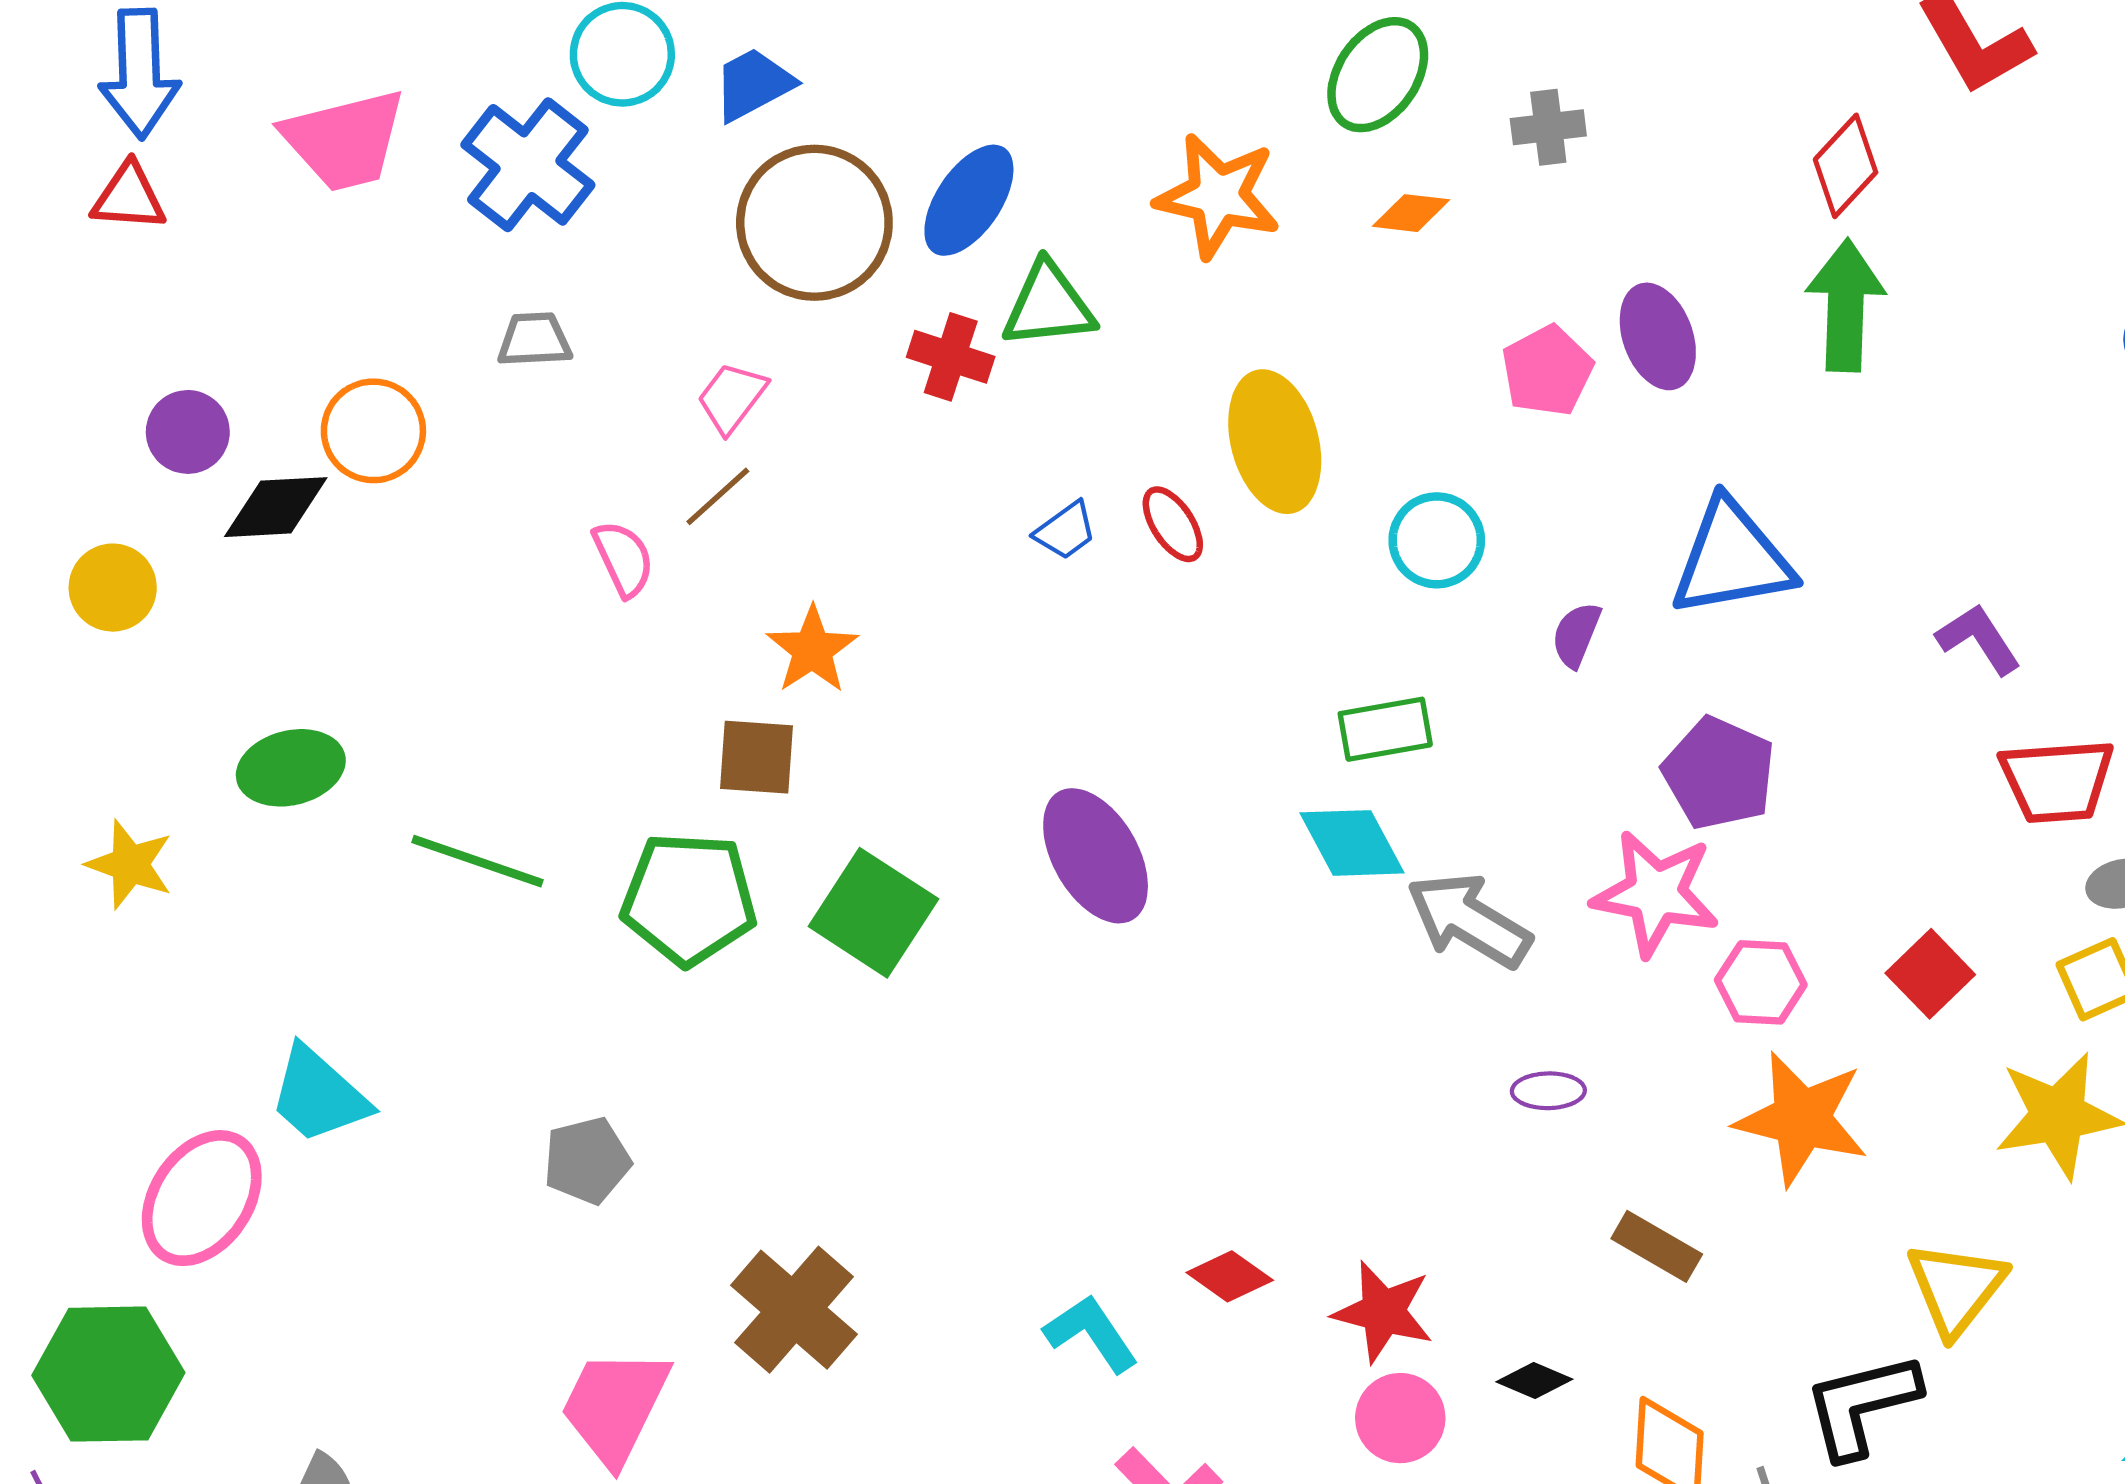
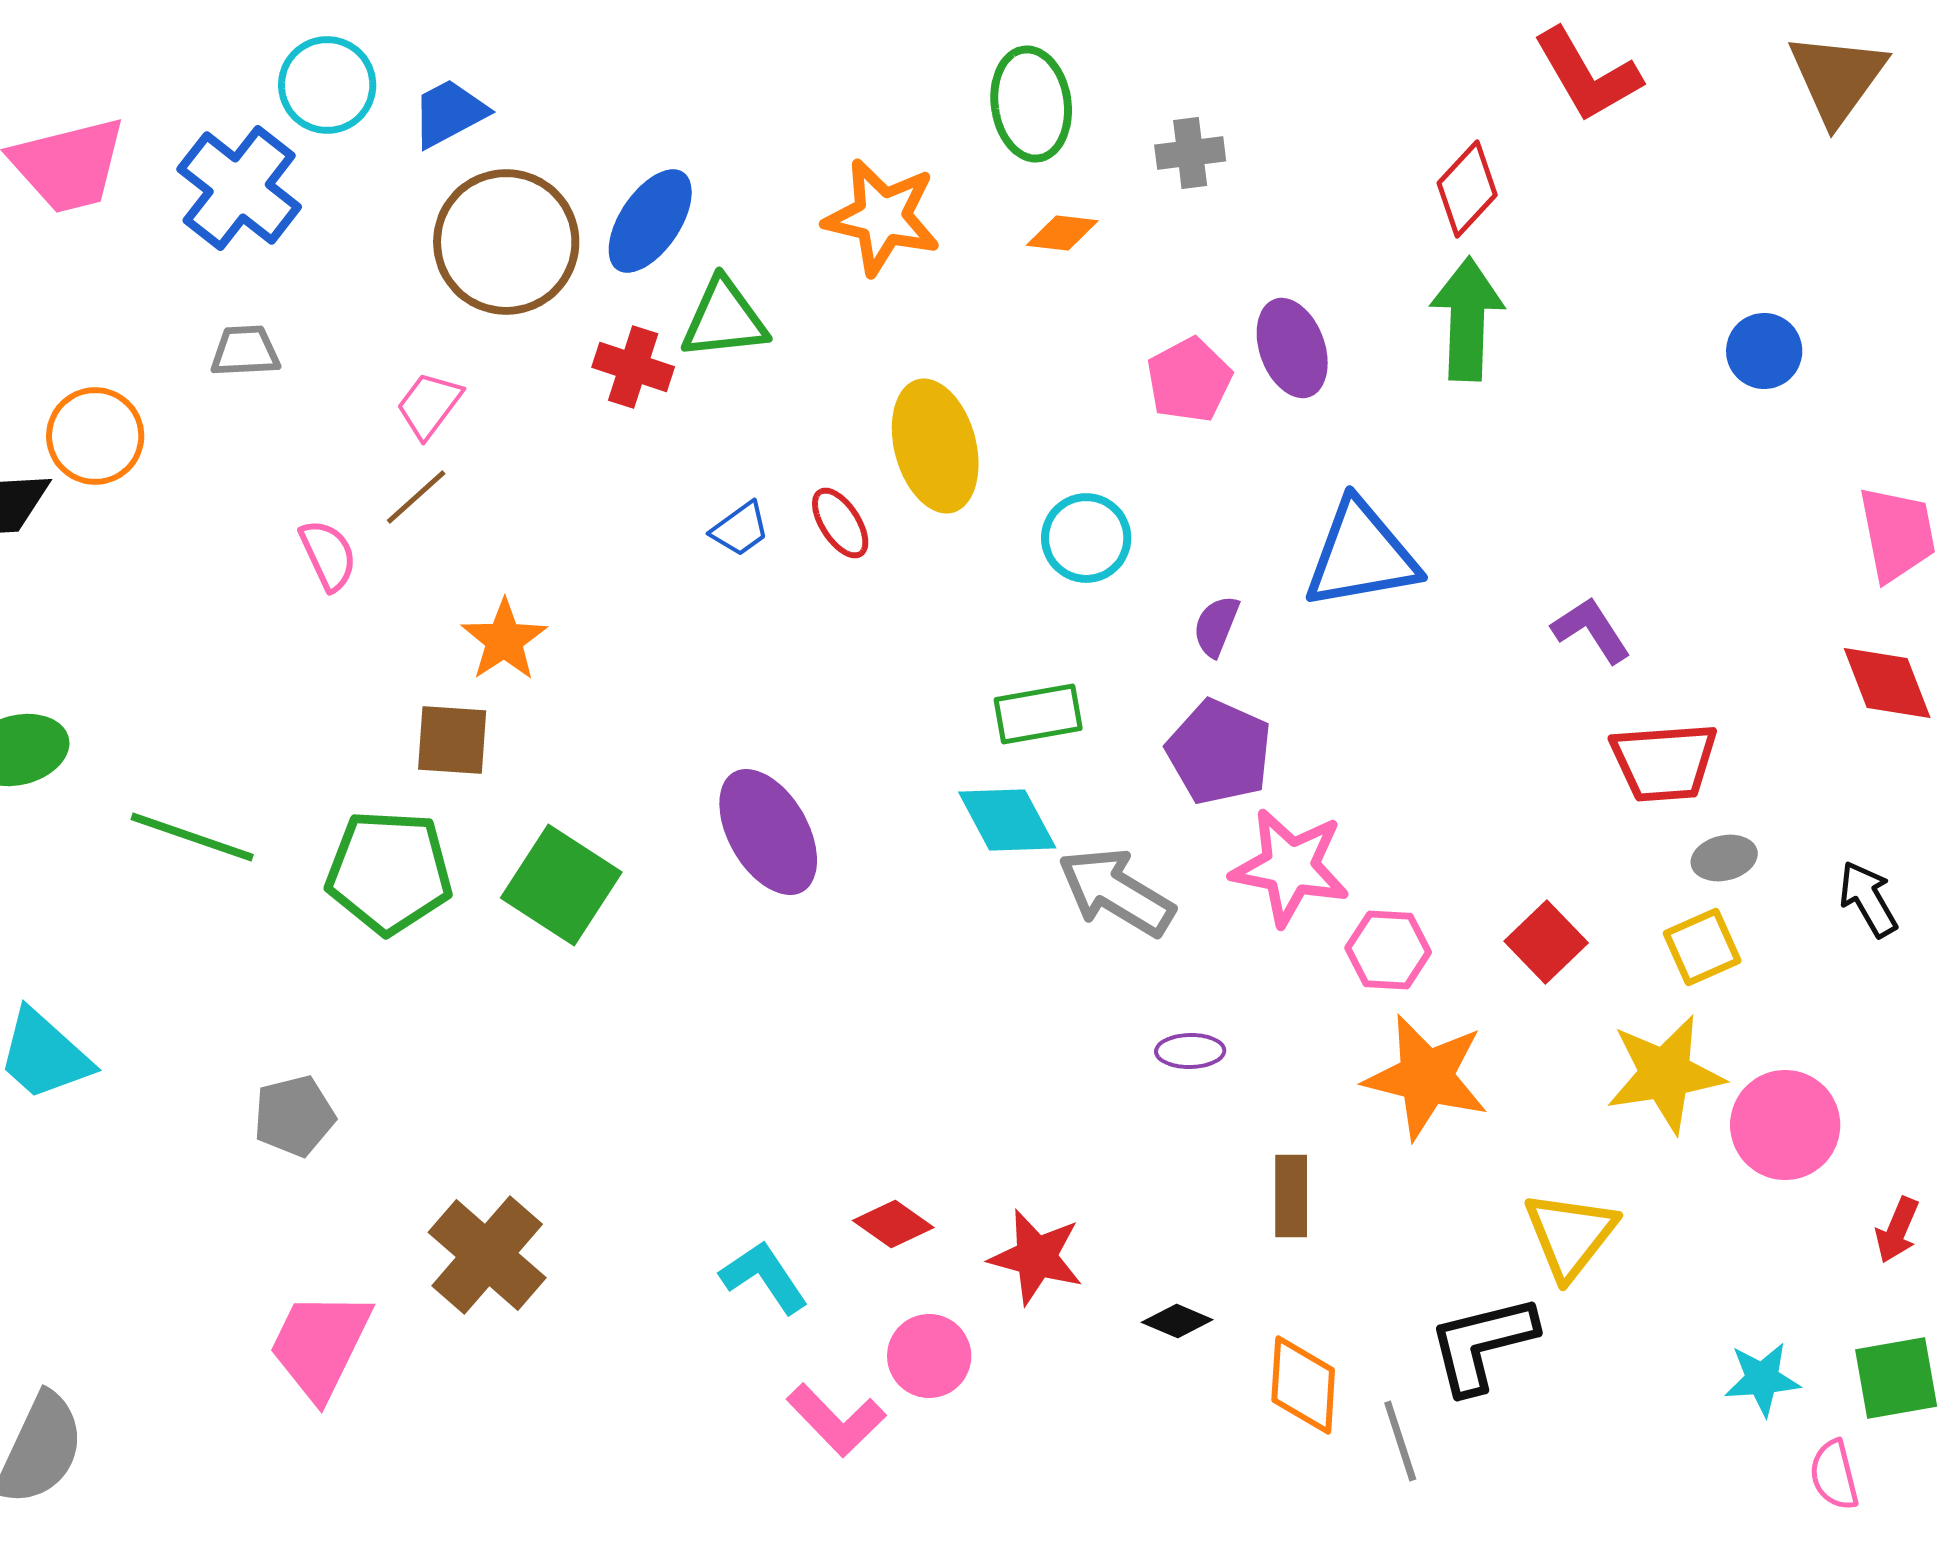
green ellipse: (1378, 75) -> (1031, 104), turned -42
purple pentagon: (1719, 773) -> (1219, 752), moved
brown rectangle: (1657, 1246) -> (1291, 1196), turned 60
pink circle: (1400, 1418) -> (929, 1356), moved

